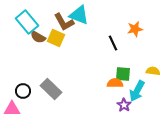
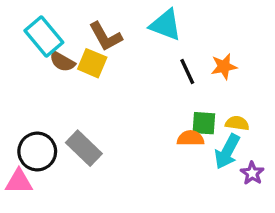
cyan triangle: (79, 15) -> (166, 25), moved
orange star: (135, 29) -> (224, 67), moved
yellow semicircle: (153, 71) -> (237, 123), moved
black circle: (23, 91) -> (37, 152), size x1.5
purple star: (124, 105) -> (252, 173), moved

